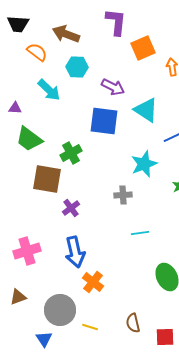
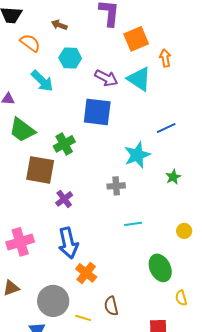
brown arrow: (66, 34) -> (59, 25), size x0.6
cyan triangle: (146, 110) -> (139, 79), moved
brown semicircle: (133, 323) -> (111, 306), moved

